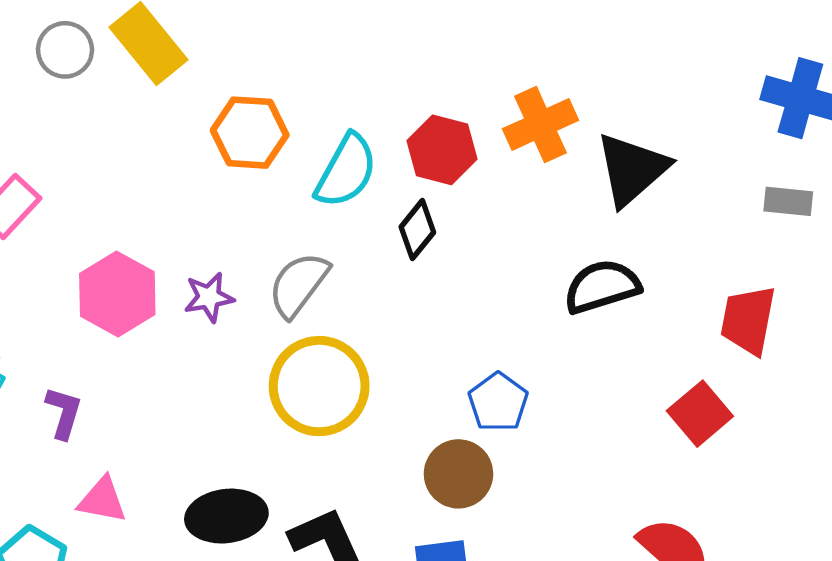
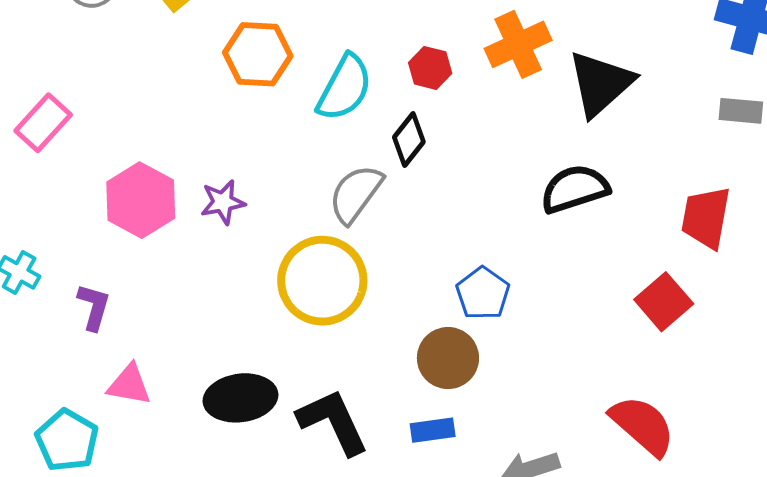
red hexagon: (442, 150) -> (430, 68), size x0.7
gray semicircle: (298, 285) -> (356, 194), moved

